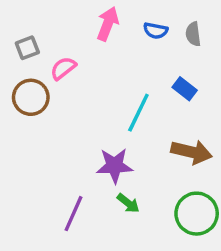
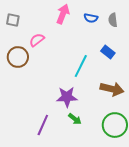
gray square: (27, 48) -> (13, 20), moved, turned 32

